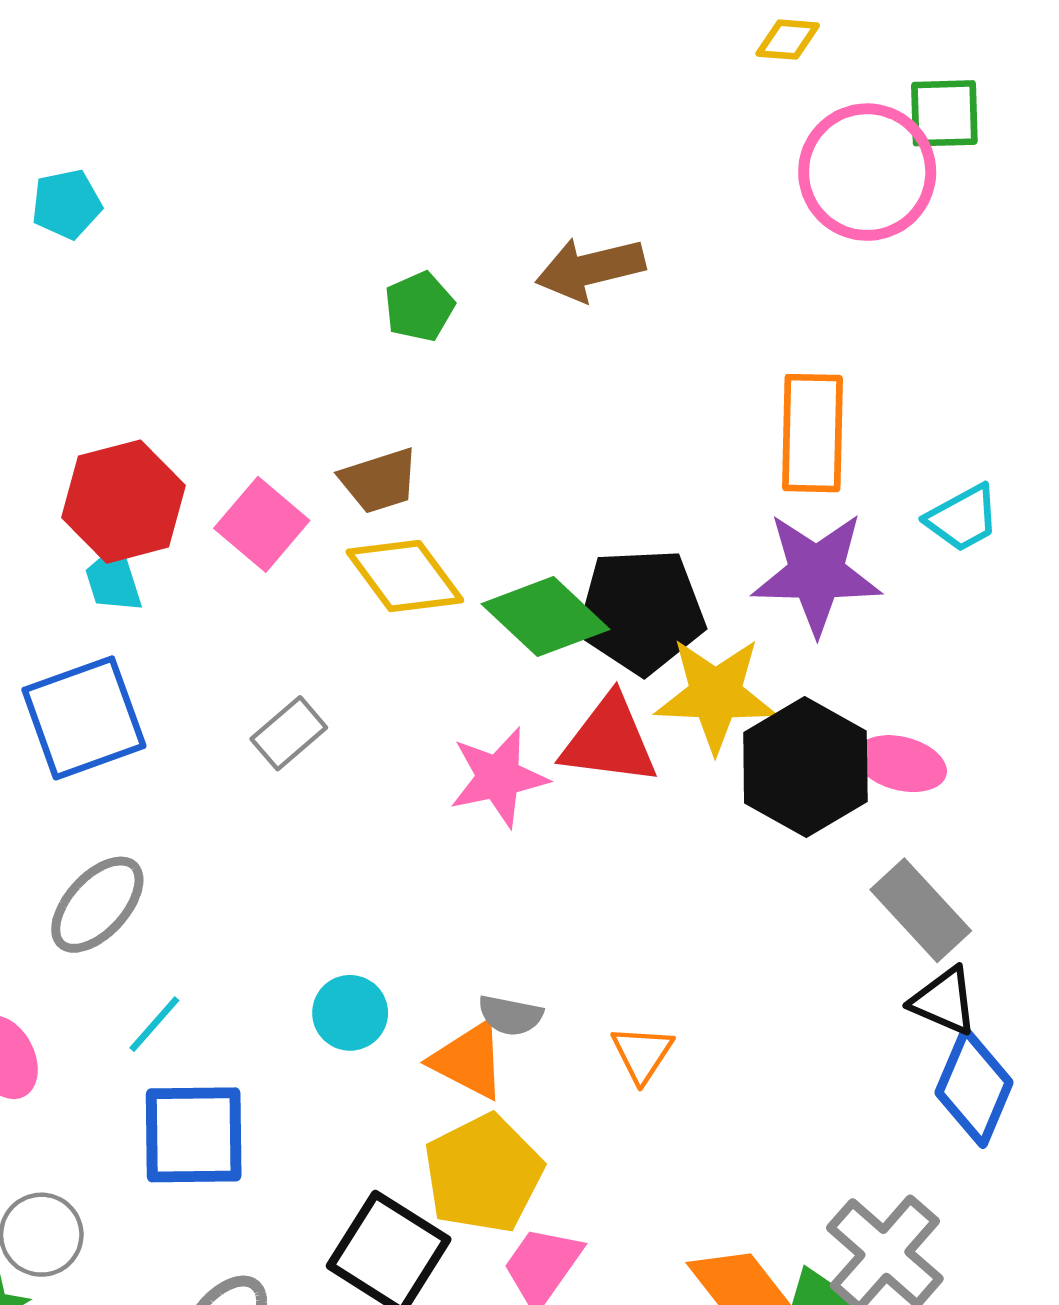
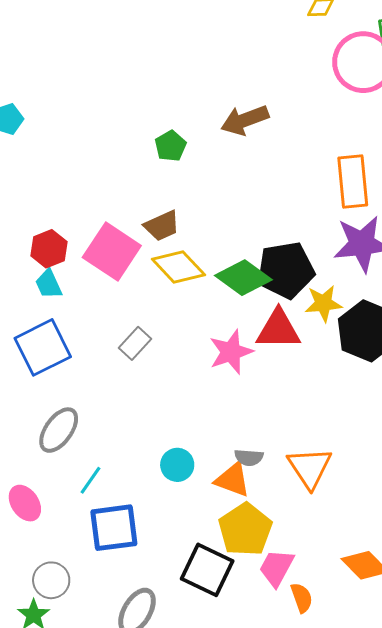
red hexagon: (124, 502) -> (49, 249), size x0.7
pink square: (262, 524) -> (112, 252), size x1.4
yellow star: (716, 695) -> (323, 303), size x0.7
orange triangle: (642, 1054) -> (310, 468), size x1.6

